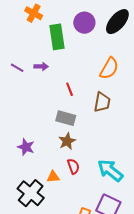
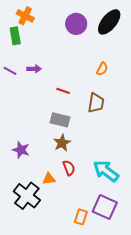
green rectangle: (57, 37) -> (15, 36), moved, size x0.7
orange semicircle: (109, 68) -> (102, 69), size x0.6
red line: (70, 89) -> (63, 91), turned -48

